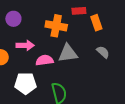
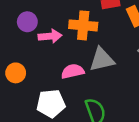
pink arrow: (25, 45) -> (50, 36), moved

